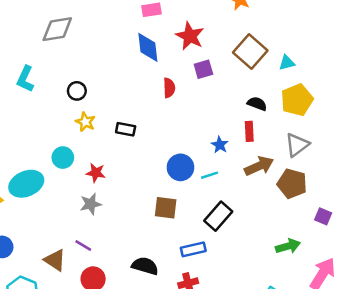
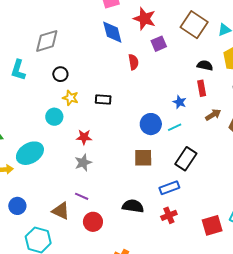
gray diamond: (57, 29) -> (47, 41), moved
cyan circle: (63, 158) -> (54, 117), moved
brown arrow: (259, 166) -> (213, 115), size x0.7

